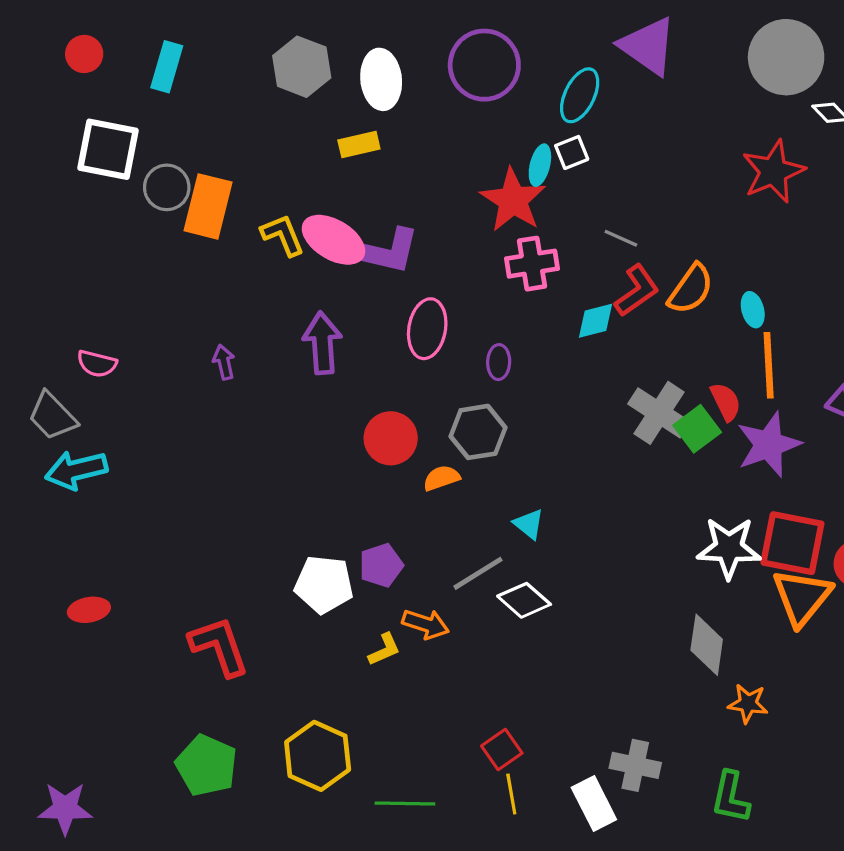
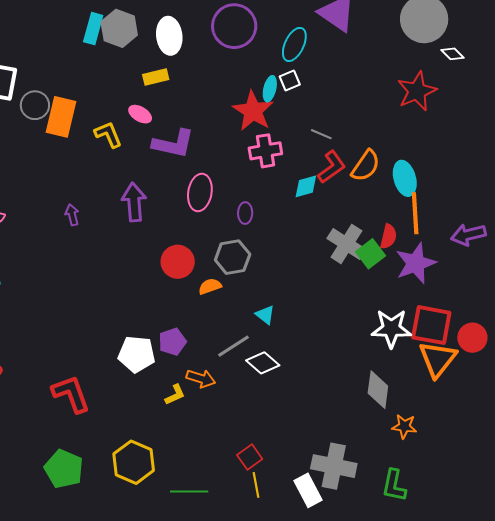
cyan rectangle: (167, 67) -> (93, 29), moved
pink ellipse: (333, 240) -> (140, 114), moved, size x0.6
cyan ellipse: (753, 310) -> (405, 178), size x1.6
red semicircle: (726, 402) -> (388, 237), turned 40
gray cross: (635, 765) -> (334, 466), size x1.4

